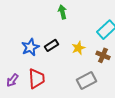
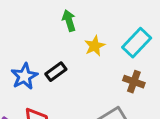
yellow star: (78, 48) -> (95, 46), moved

